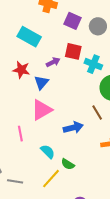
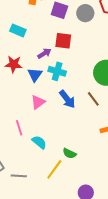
cyan rectangle: (29, 37) -> (18, 30), size x0.7
cyan cross: (93, 64) -> (57, 71), moved
pink triangle: (42, 110) -> (38, 102), size x0.7
blue arrow: (73, 128) -> (67, 99), moved, turned 72
cyan semicircle: (48, 152) -> (39, 142), moved

